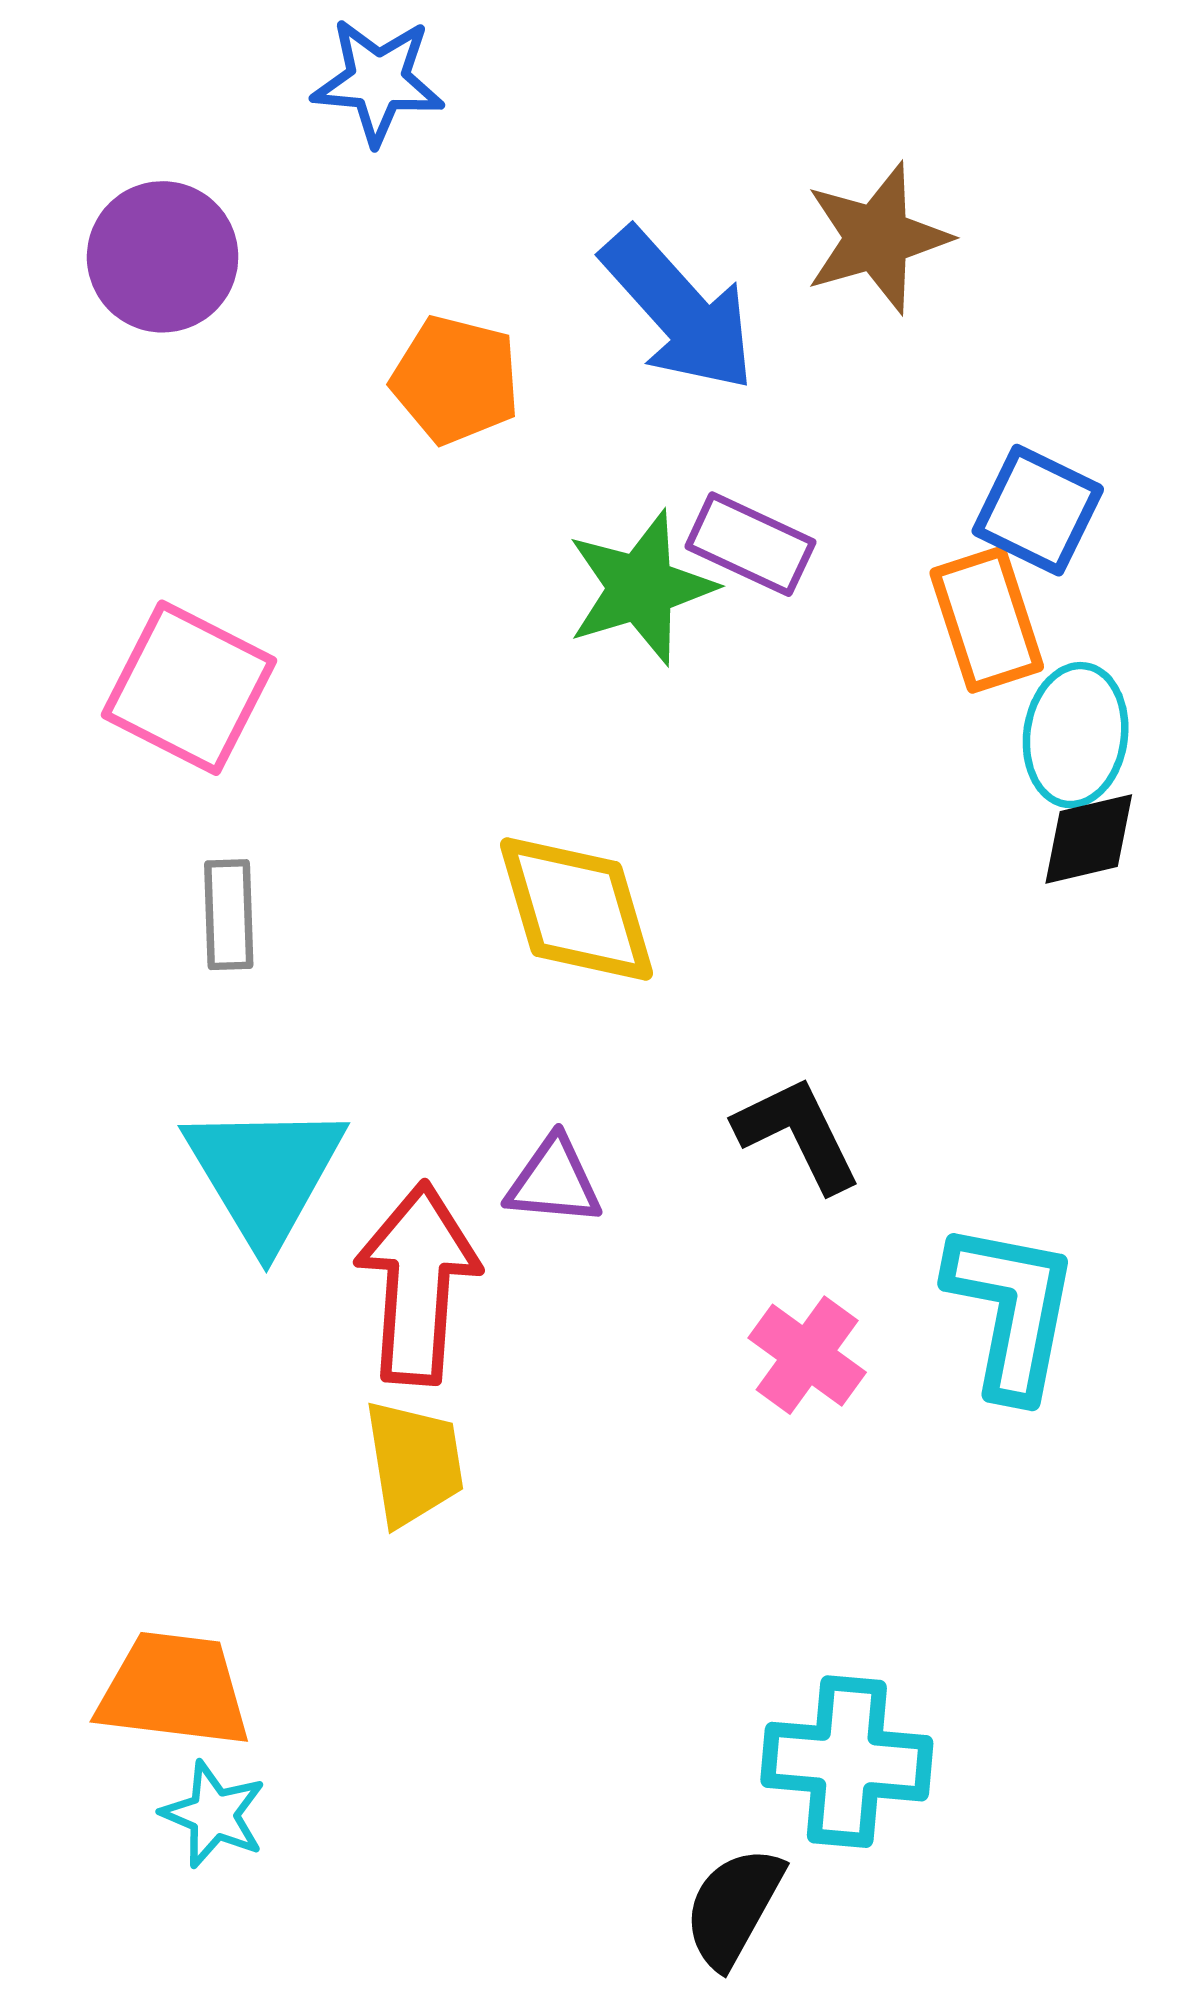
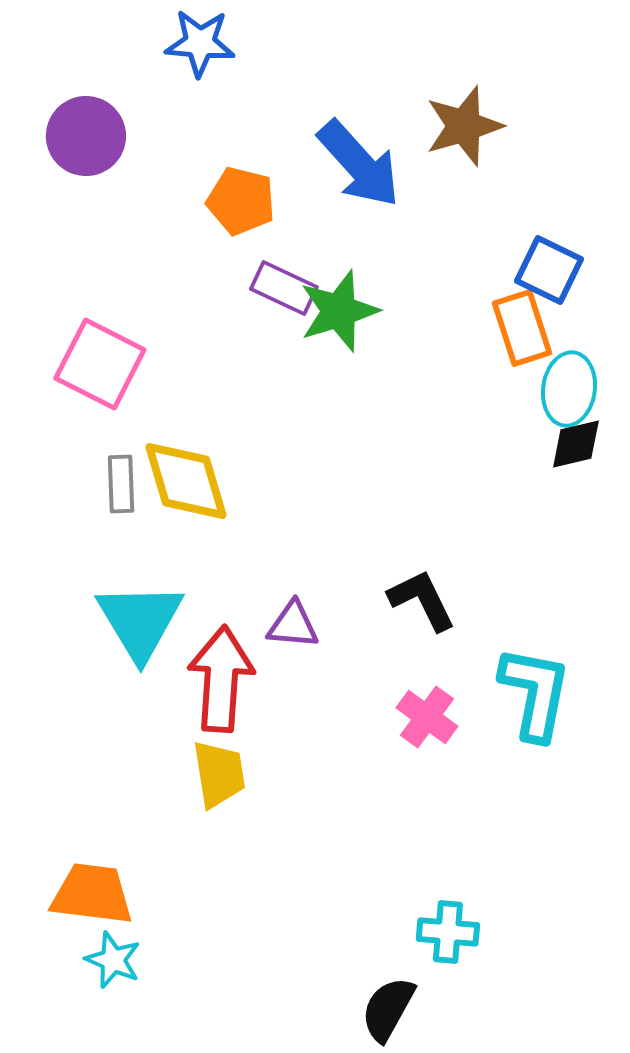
purple rectangle: (750, 544) -> (284, 288), moved
yellow diamond: (577, 909) -> (186, 481), moved
cyan cross: (847, 1762) -> (448, 932), size x0.7

